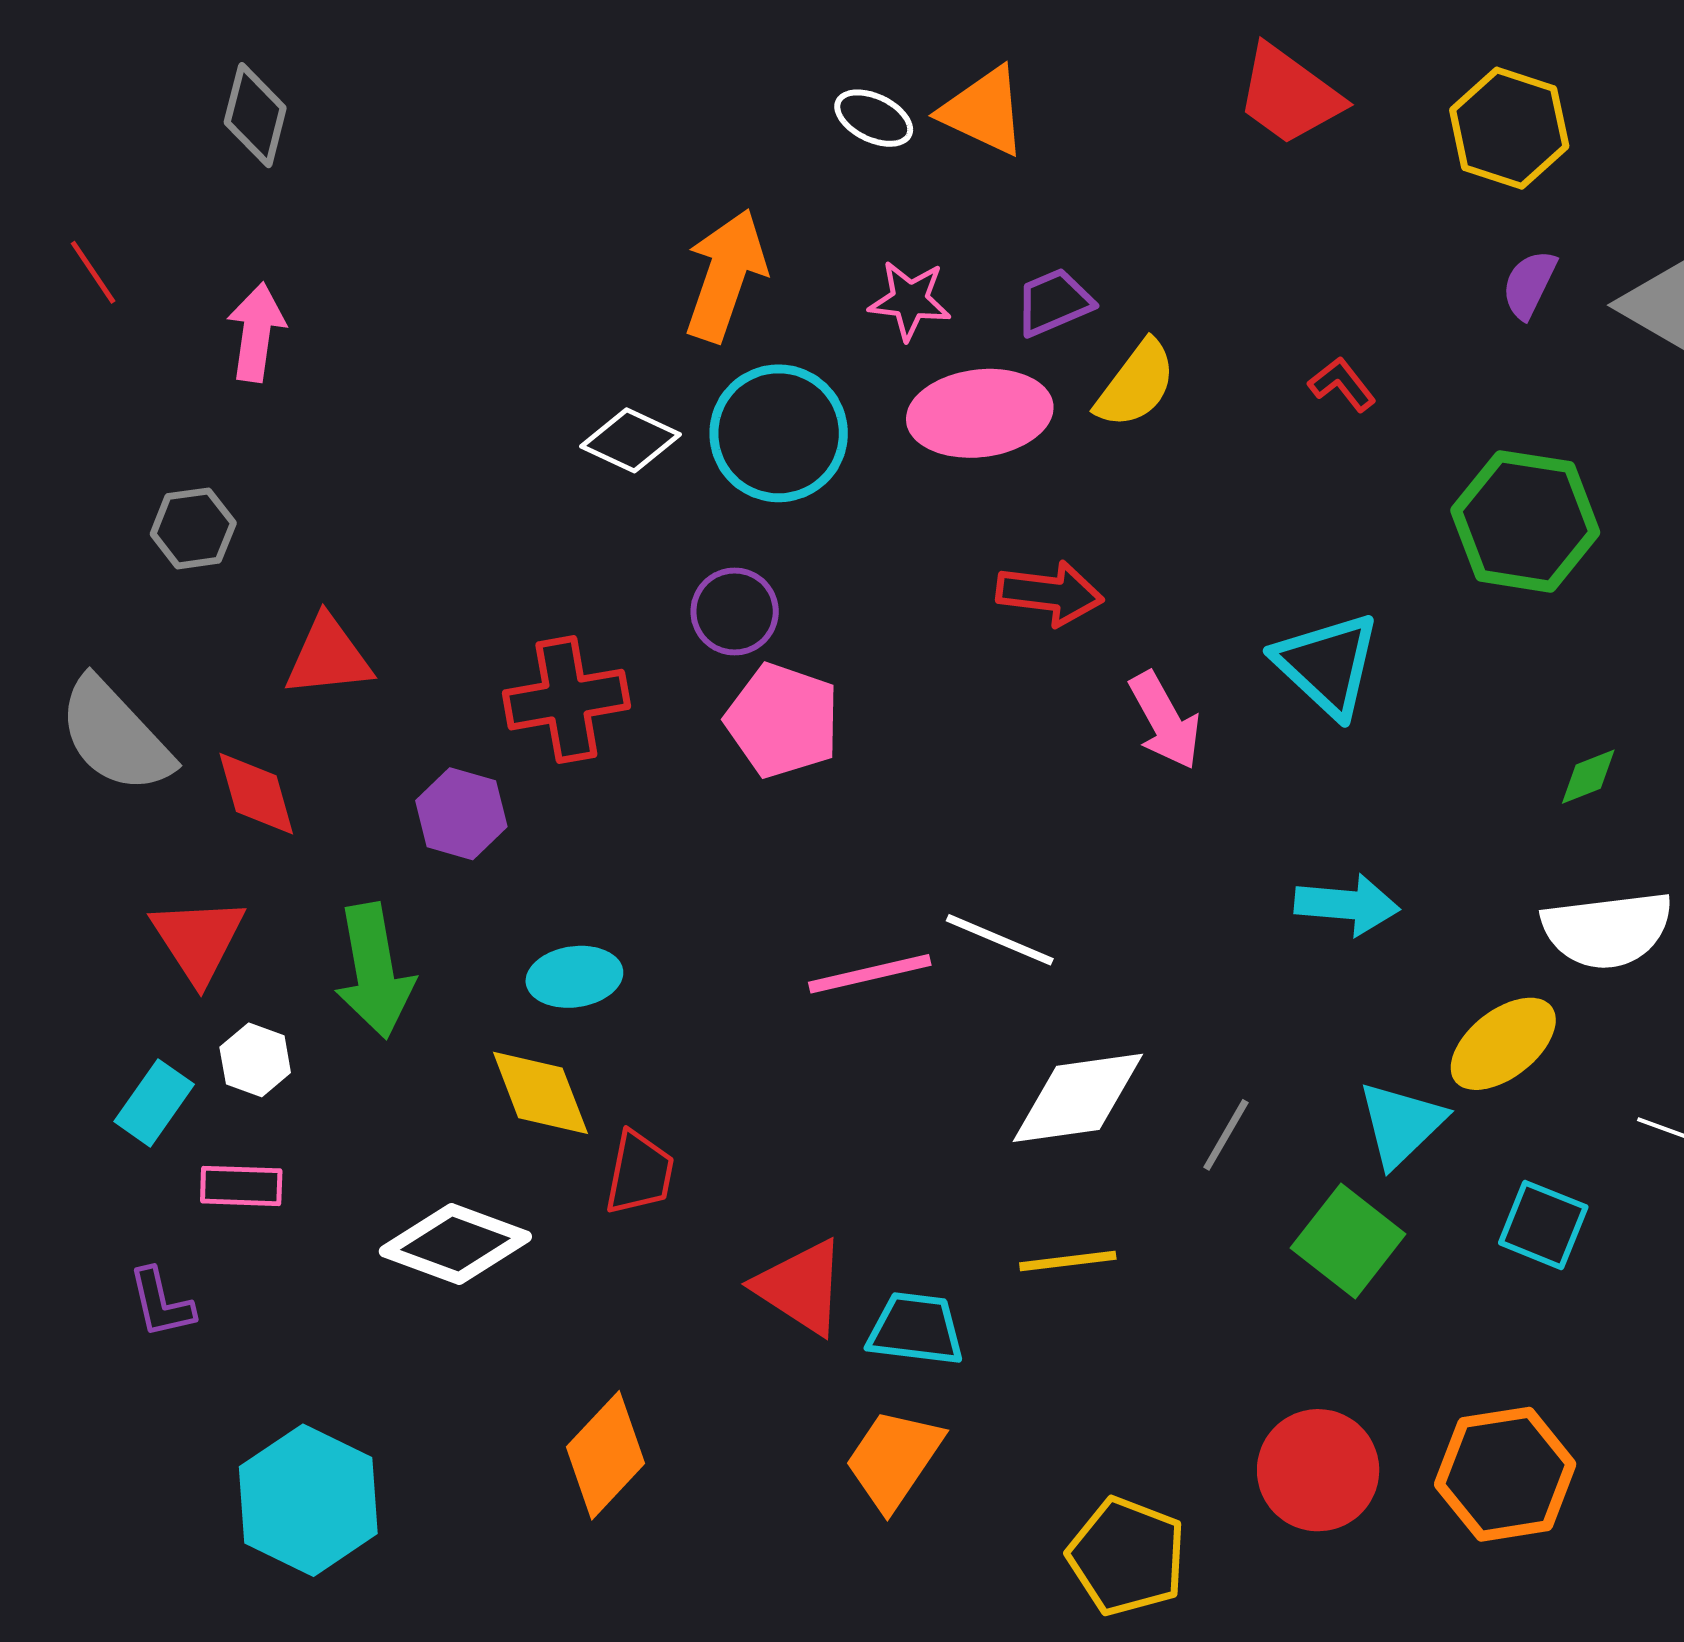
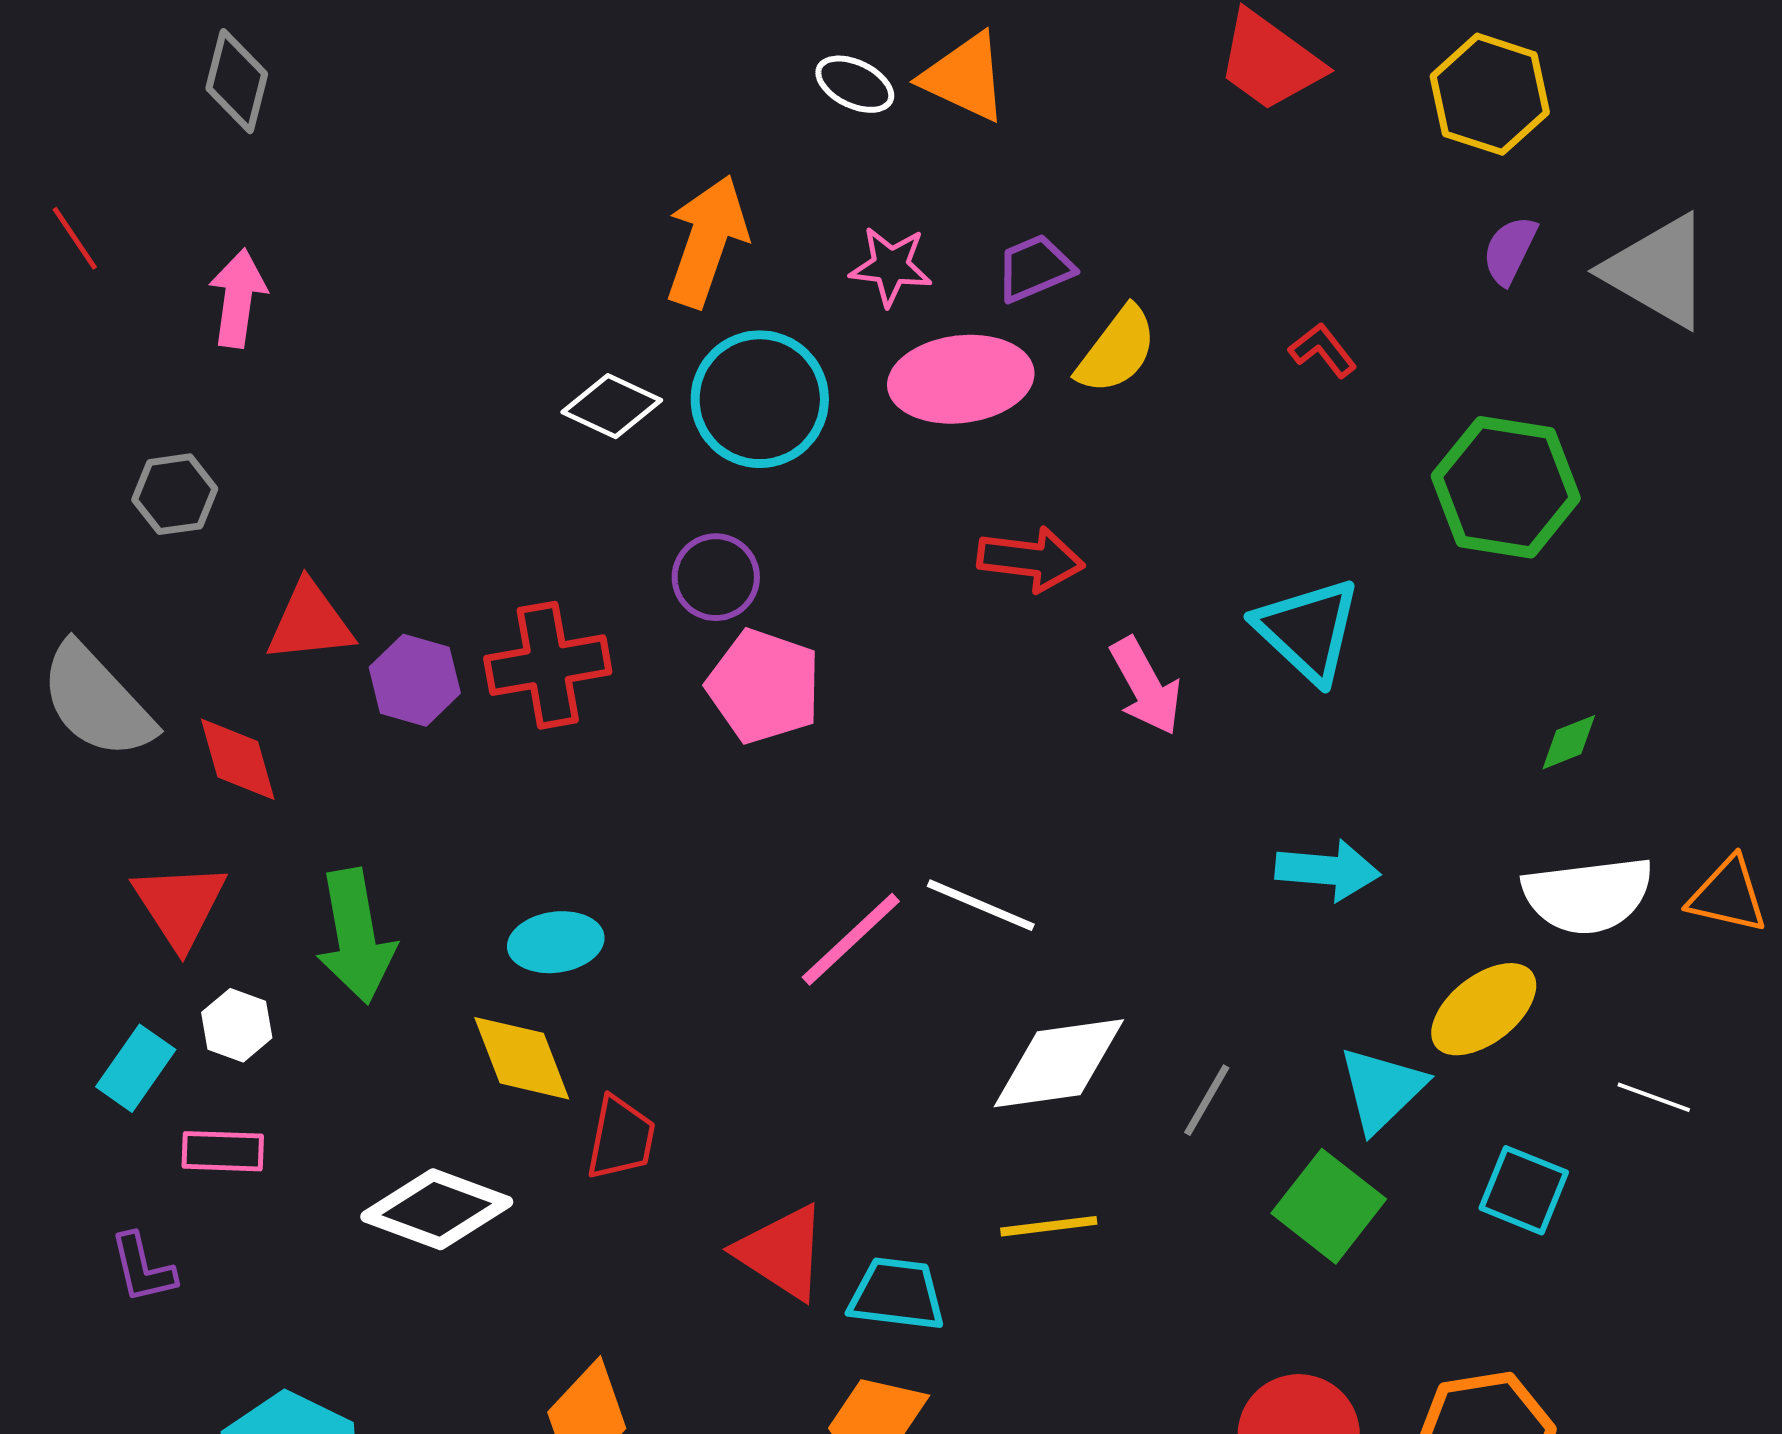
purple hexagon: (461, 814) -> (415, 680), moved
pink line: (870, 974) -> (851, 939), turned -30

